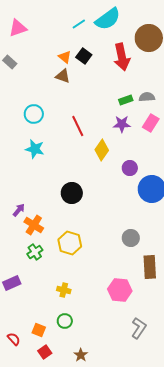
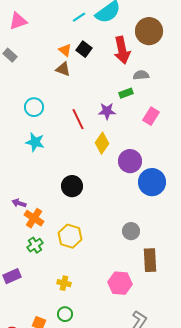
gray semicircle: (147, 97) -> (141, 75), moved
purple star: (122, 124) -> (107, 111), moved
purple circle: (130, 168) -> (130, 161), size x1.5
purple arrow: (19, 210) -> (19, 203), turned -112

